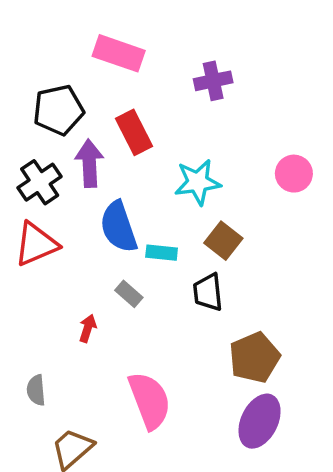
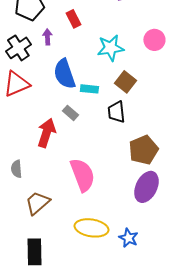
red rectangle: (134, 132) -> (73, 19), size x0.7
purple arrow: (89, 163) -> (47, 37), size x0.6
pink circle: (294, 174) -> (154, 40), moved
red arrow: (88, 328) -> (46, 133), size x1.8

